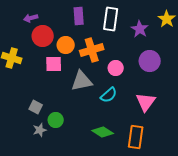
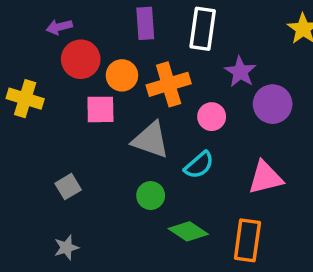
purple star: (140, 29) -> (240, 72), moved
gray triangle: (82, 81) -> (151, 140), turned 30
pink triangle: (146, 102) -> (265, 178), turned 40
gray square: (36, 107) -> (68, 187), turned 32
green circle: (56, 120) -> (151, 196), moved
gray star: (40, 130) -> (66, 248), moved

